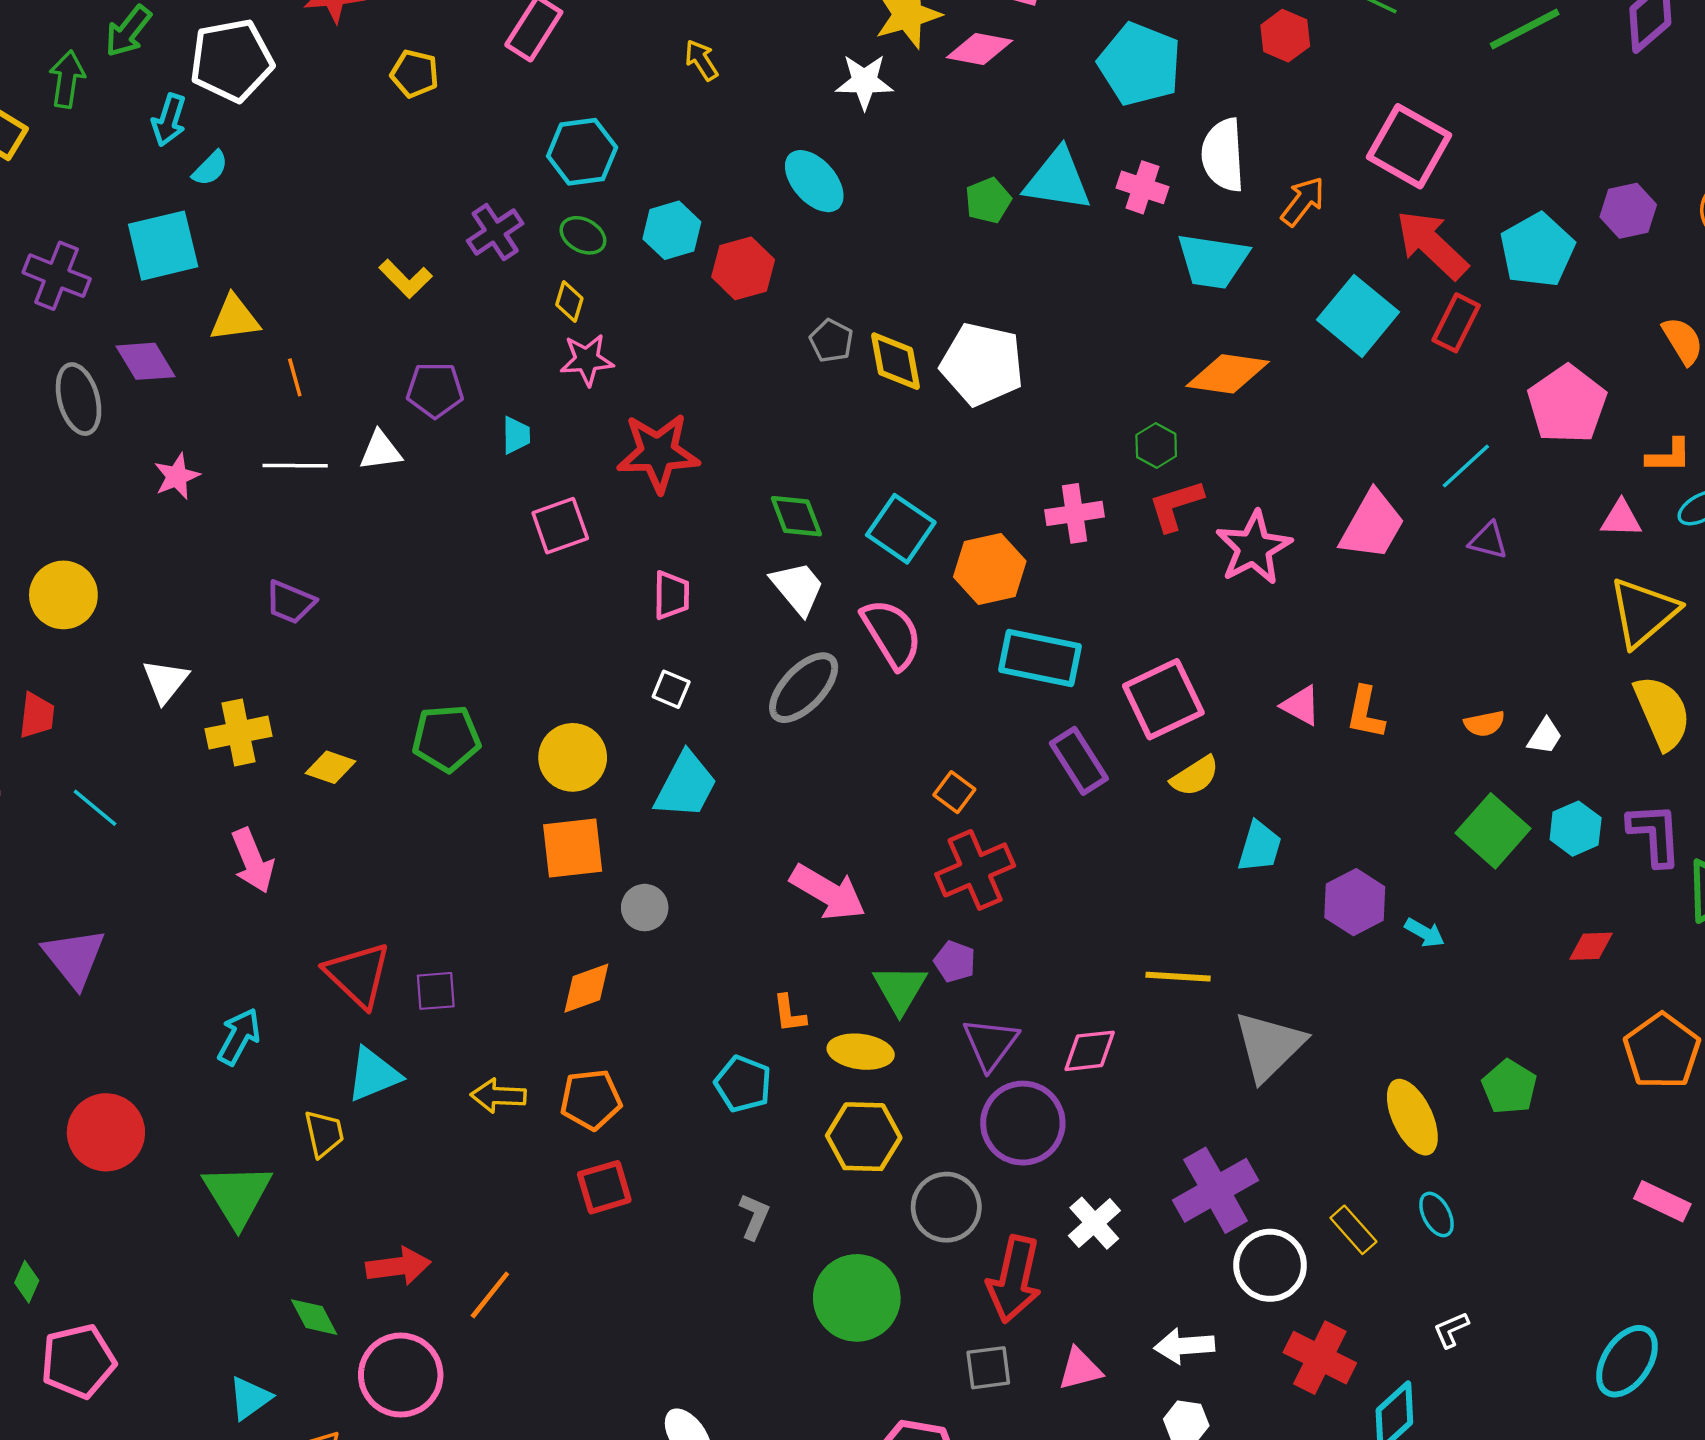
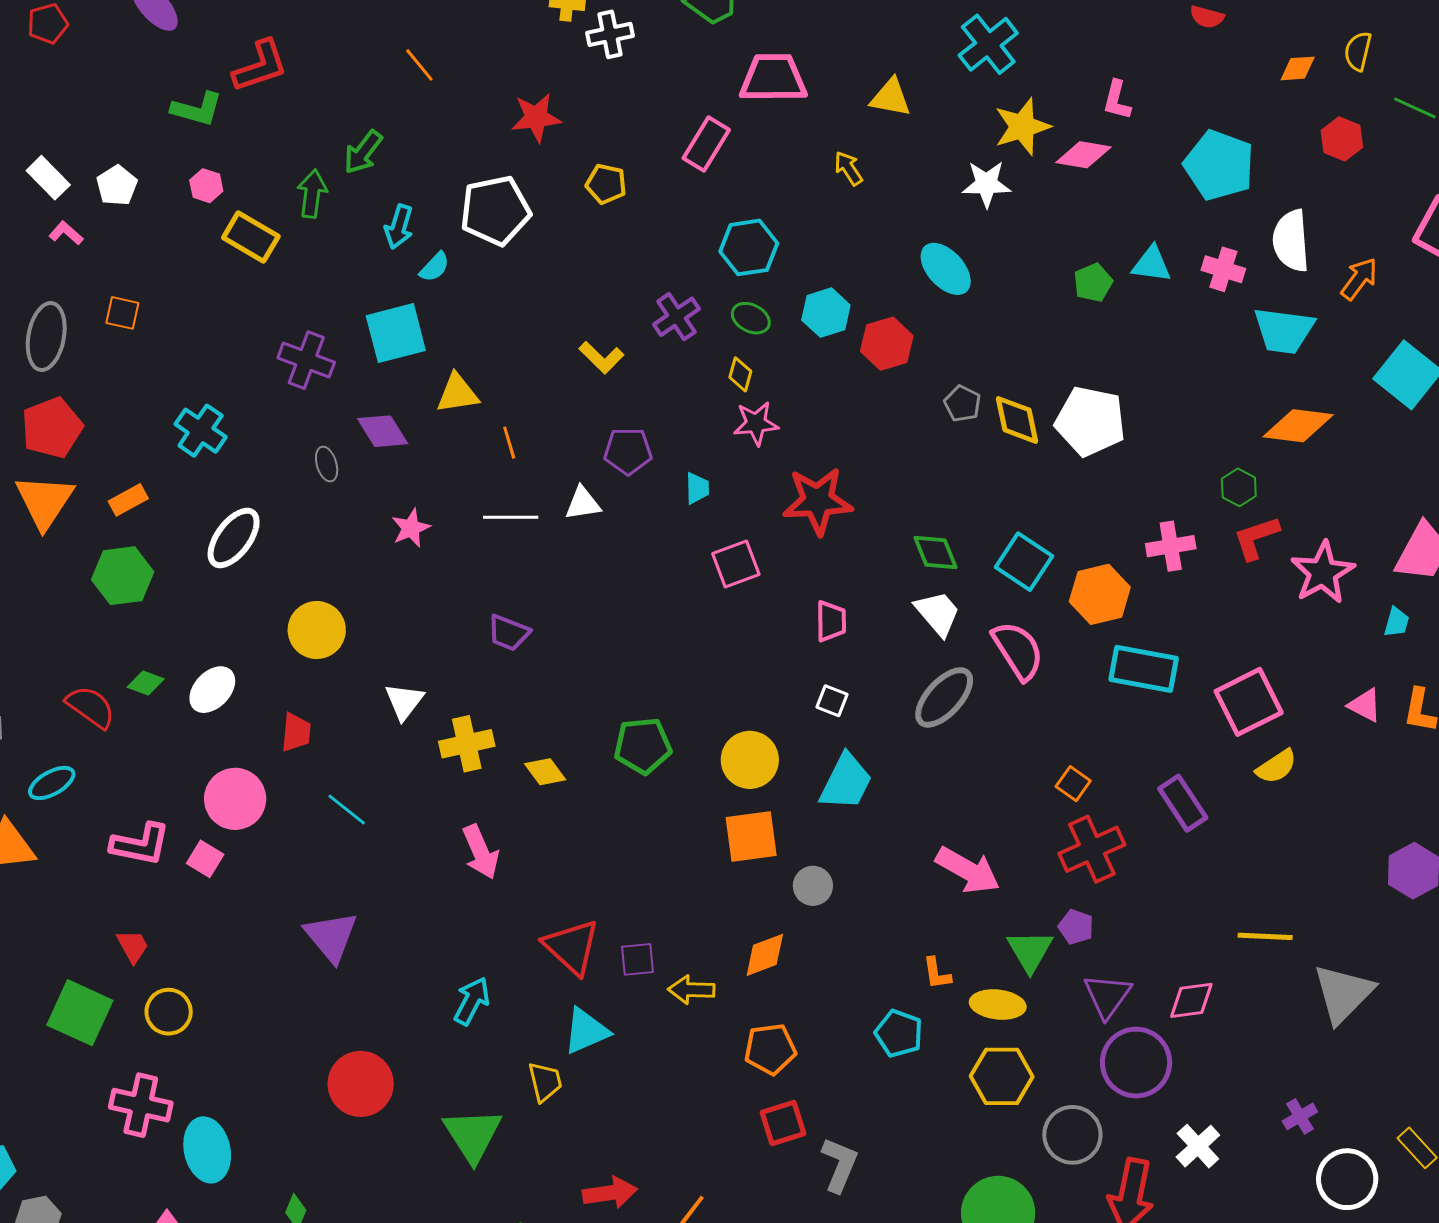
white pentagon: (232, 60) -> (495, 211), moved
cyan triangle: (1058, 180) -> (1151, 264), size x0.7
gray ellipse: (79, 399) -> (327, 464), size x0.6
purple rectangle: (1079, 761) -> (1183, 803), moved
yellow diamond: (330, 767) -> (545, 772), turned 36
cyan trapezoid: (1260, 847) -> (1397, 622), moved, size x0.7
yellow arrow: (498, 1096) -> (691, 990), moved
purple cross: (1216, 1190) -> (1300, 1116), size x0.5
gray L-shape: (754, 1216) -> (840, 1165), moved, size x1.4

